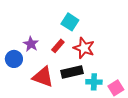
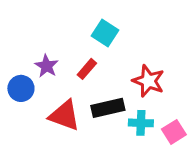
red star: (84, 48) -> (148, 81), moved

